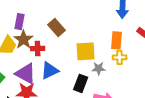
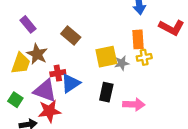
purple rectangle: (19, 22) -> (28, 24), moved, turned -42
red cross: (38, 49) -> (58, 73), moved
gray star: (99, 68) -> (122, 63), moved

